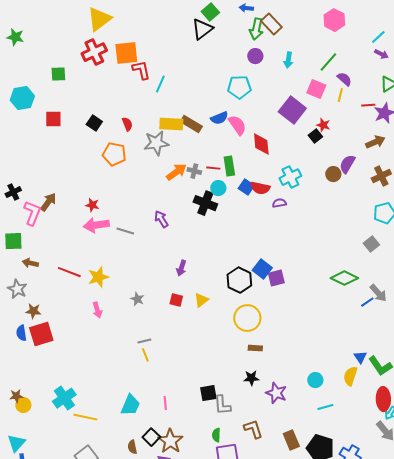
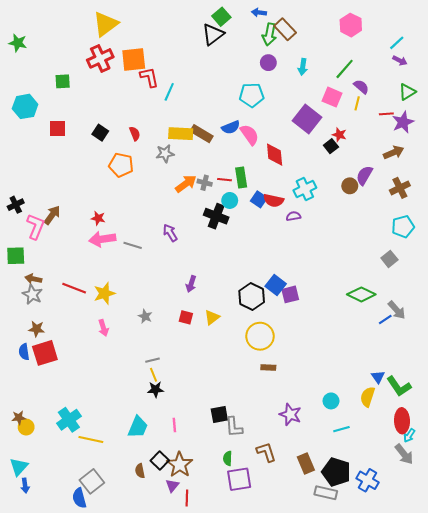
gray star: (156, 143) -> (165, 153), size x0.7
gray star: (17, 289) -> (32, 294), moved
black star: (251, 378) -> (156, 389), moved

